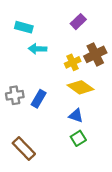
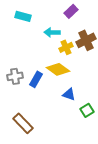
cyan arrow: (37, 49) -> (52, 32), moved
yellow diamond: (81, 87) -> (58, 69), moved
green square: (78, 138) -> (87, 110), moved

